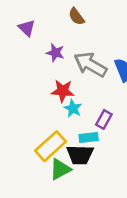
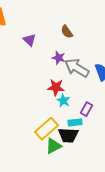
purple star: (55, 53) -> (59, 58), moved

